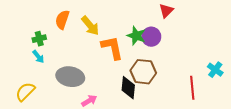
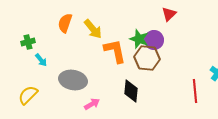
green cross: (39, 39) -> (28, 42), moved
brown hexagon: (143, 72) -> (147, 58), moved

